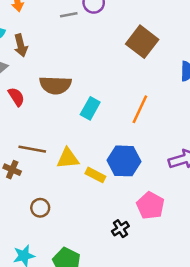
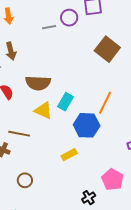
yellow triangle: (68, 158) -> (43, 110), moved, turned 30
blue hexagon: (124, 161) -> (87, 125), moved
yellow rectangle: (95, 175) -> (69, 155), turned -56

